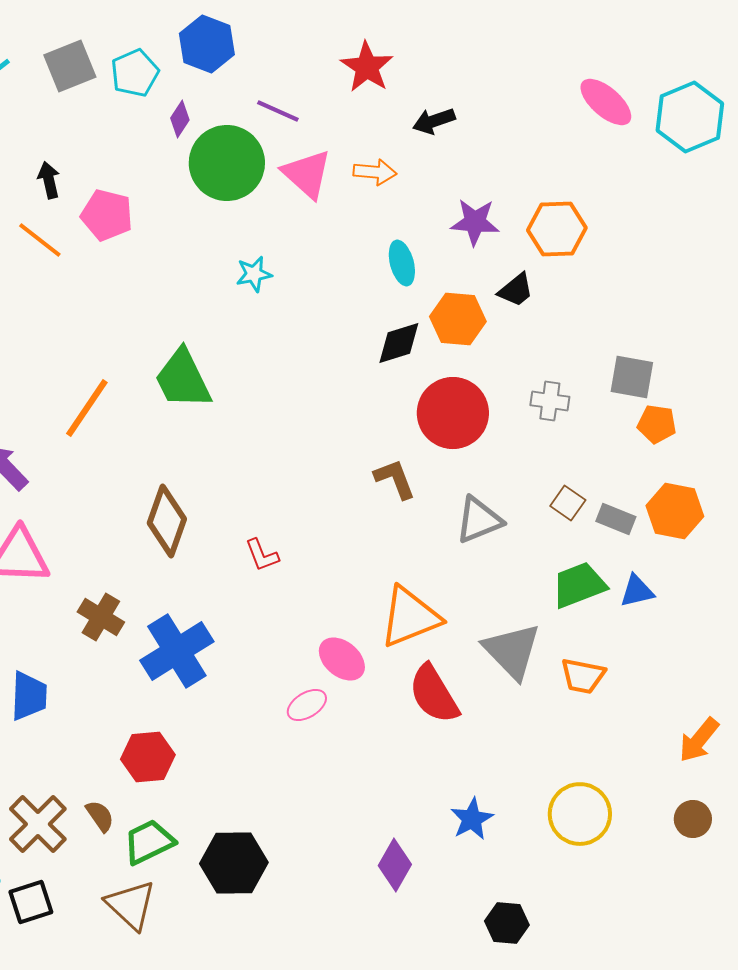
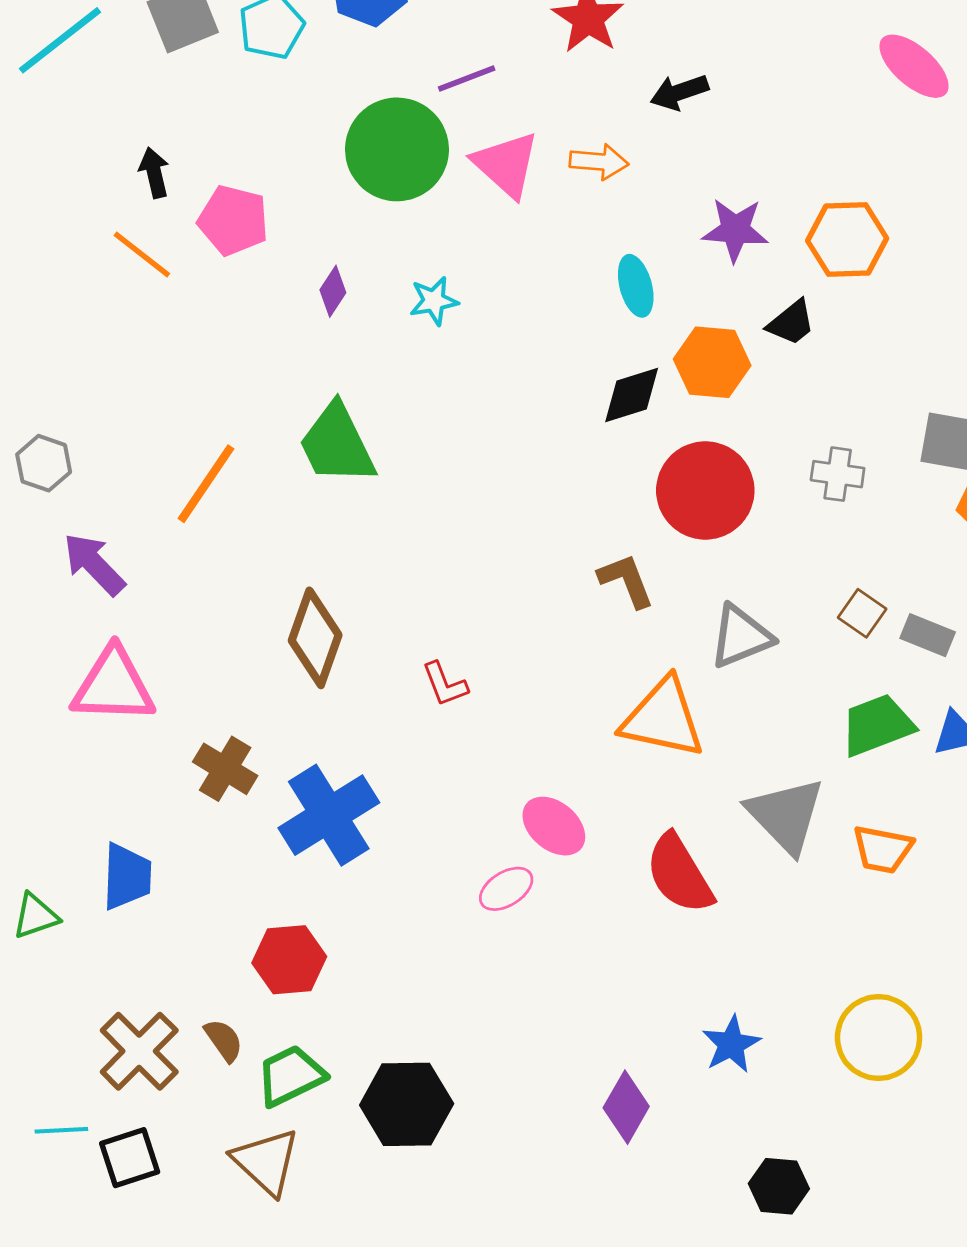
purple line: (278, 111) -> (467, 78), turned -45
purple diamond: (180, 119) -> (333, 291), moved
orange triangle: (410, 617) -> (663, 718), moved, turned 34

